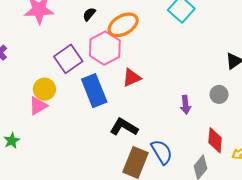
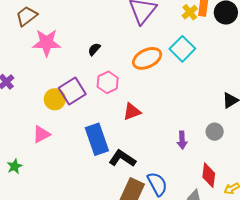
orange ellipse: (123, 25) -> (147, 58), moved
pink hexagon: (105, 48) -> (108, 82), size x0.7
yellow circle: (44, 89) -> (55, 99), moved
blue rectangle: (94, 91) -> (97, 139), moved

